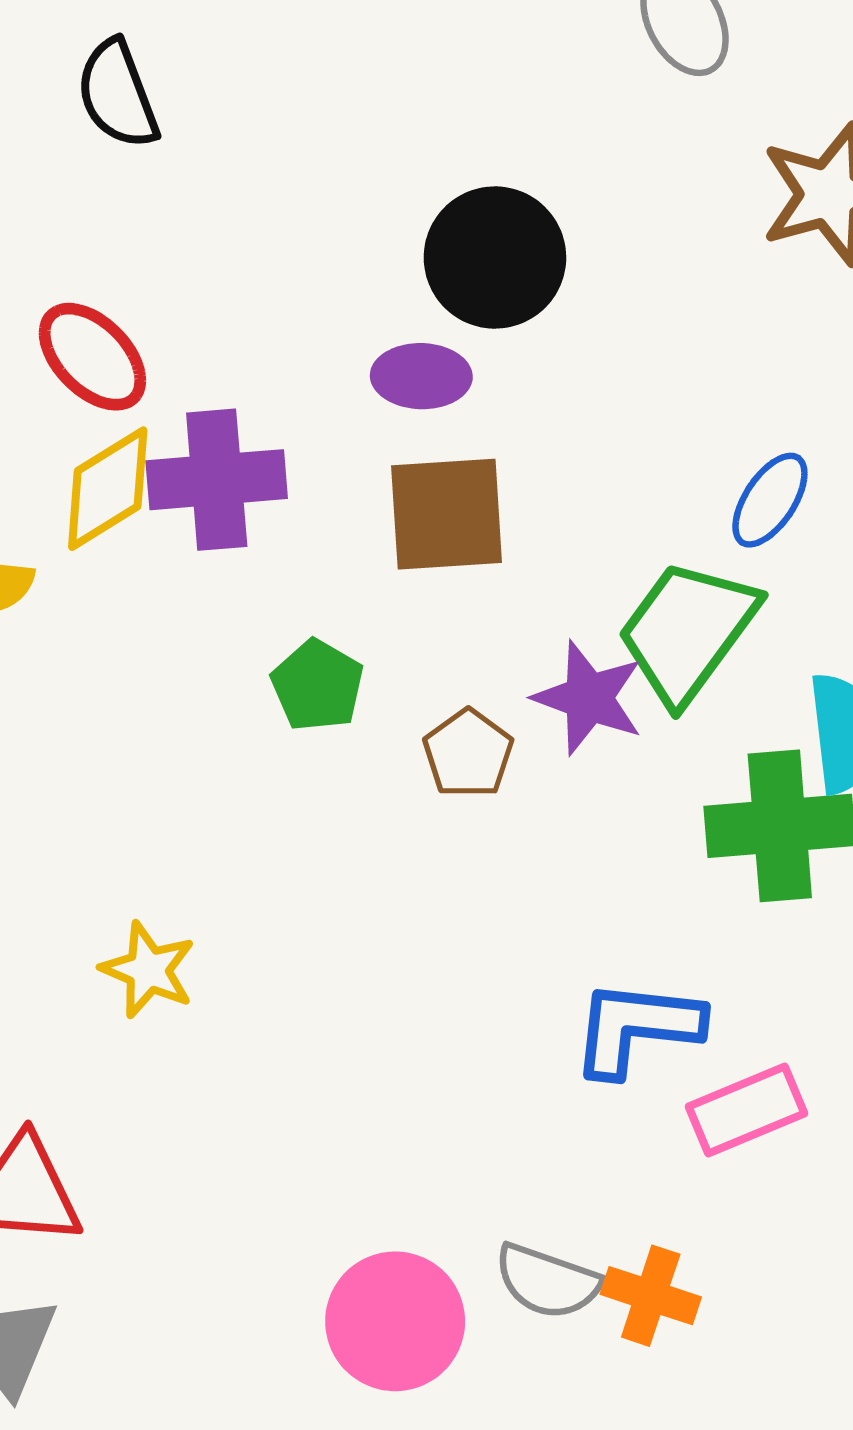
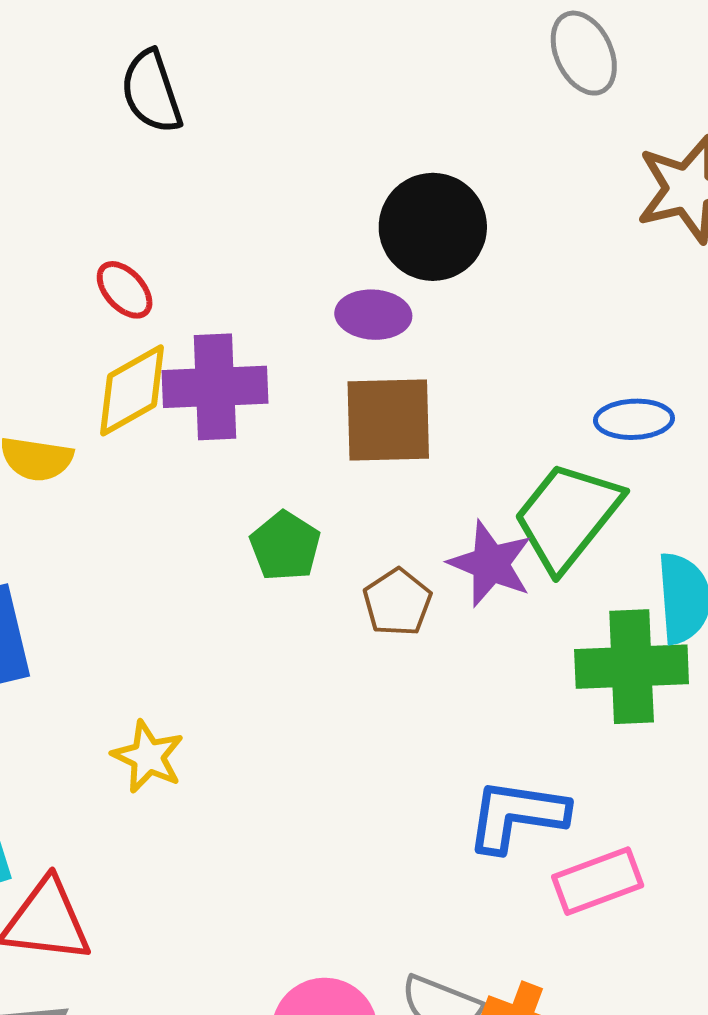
red ellipse: (92, 357) -> (125, 290), size x0.7
blue ellipse: (770, 500) -> (634, 419), turned 52

